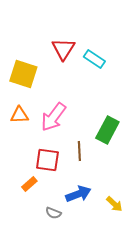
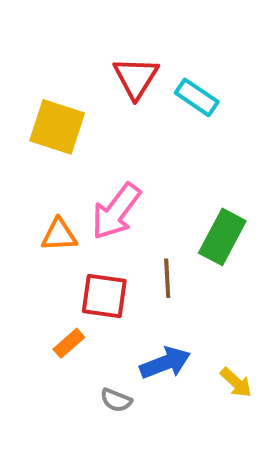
orange triangle: (19, 115) -> (59, 235), moved

